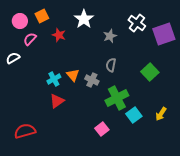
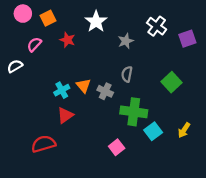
pink circle: (20, 21) -> (23, 14), moved
purple square: (164, 34) -> (187, 39), size x0.7
green cross: (117, 98) -> (134, 112), turned 35
red semicircle: (25, 131) -> (43, 144), moved

